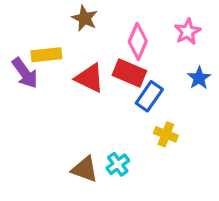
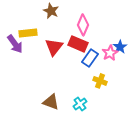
pink star: (187, 32) -> (110, 53), moved
red triangle: (90, 78) -> (54, 47), turned 42
cyan cross: (118, 164) -> (80, 104), moved

